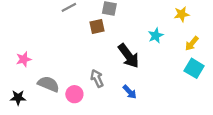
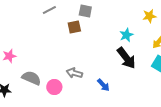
black arrow: (129, 56) -> (126, 58), moved
gray arrow: (97, 78) -> (74, 73), turned -49

